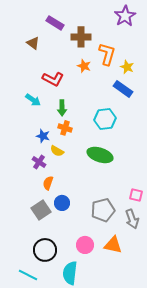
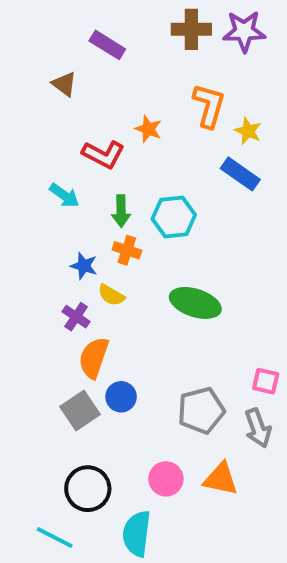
purple star: (125, 16) -> (244, 31), turned 30
brown cross: (81, 37) -> (191, 29), moved
orange star: (84, 66) -> (148, 129), moved
cyan hexagon: (105, 119) -> (174, 217), moved
orange semicircle: (48, 183) -> (94, 358), size x1.5

